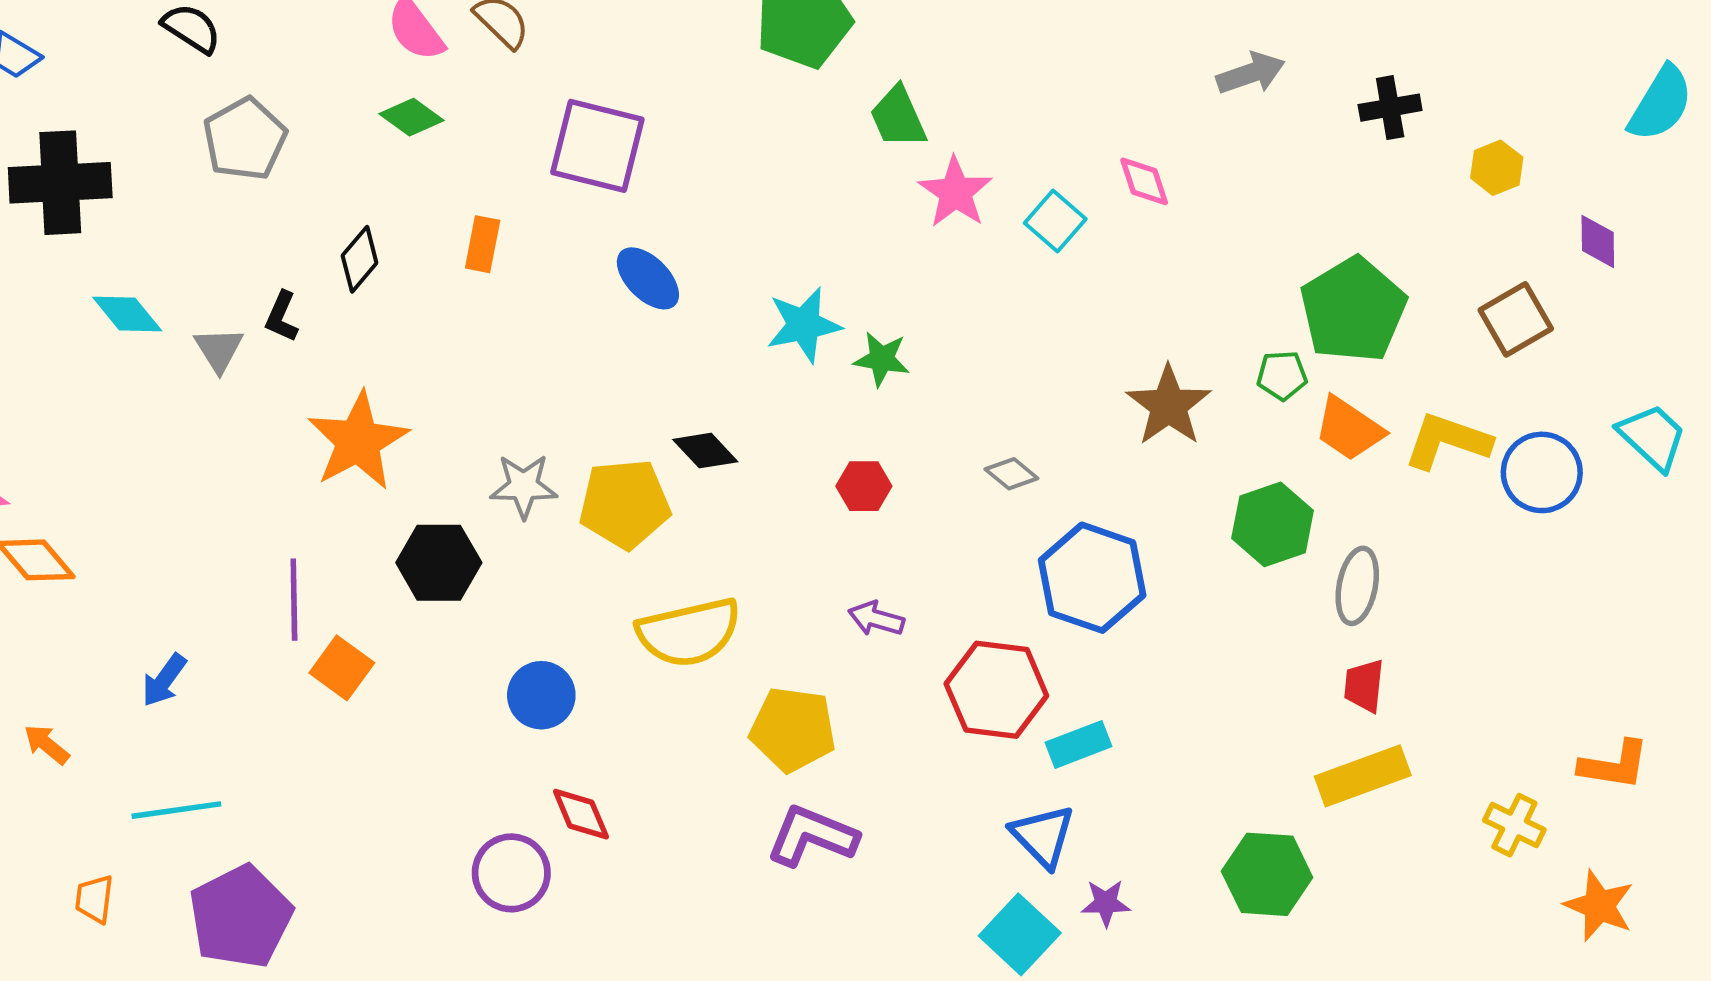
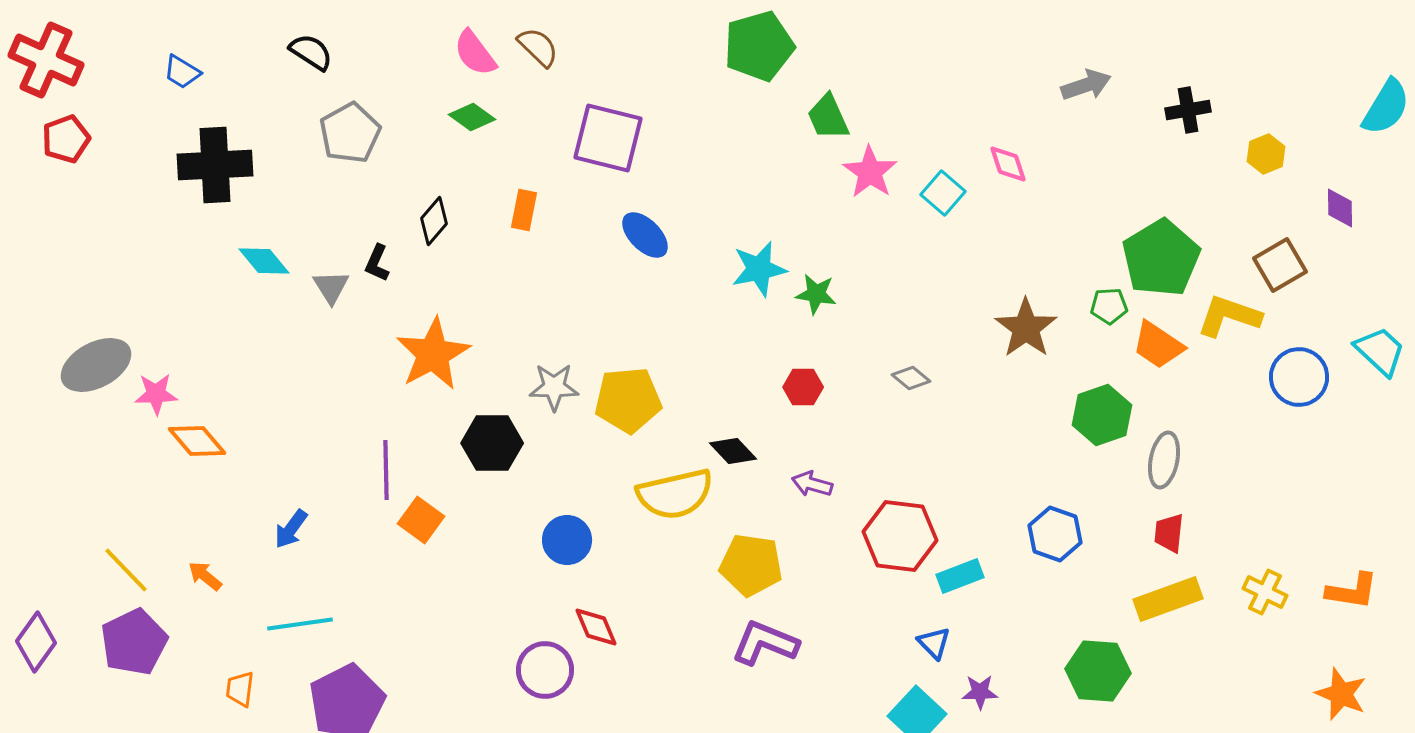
yellow L-shape: (1447, 441) -> (1229, 316), moved
black diamond: (705, 451) -> (733, 451), moved
blue hexagon: (1092, 578) -> (1055, 534), moved, size x0.7
yellow cross: (1514, 825) -> (1265, 592), moved
blue triangle: (1043, 836) -> (934, 643), size x0.7

